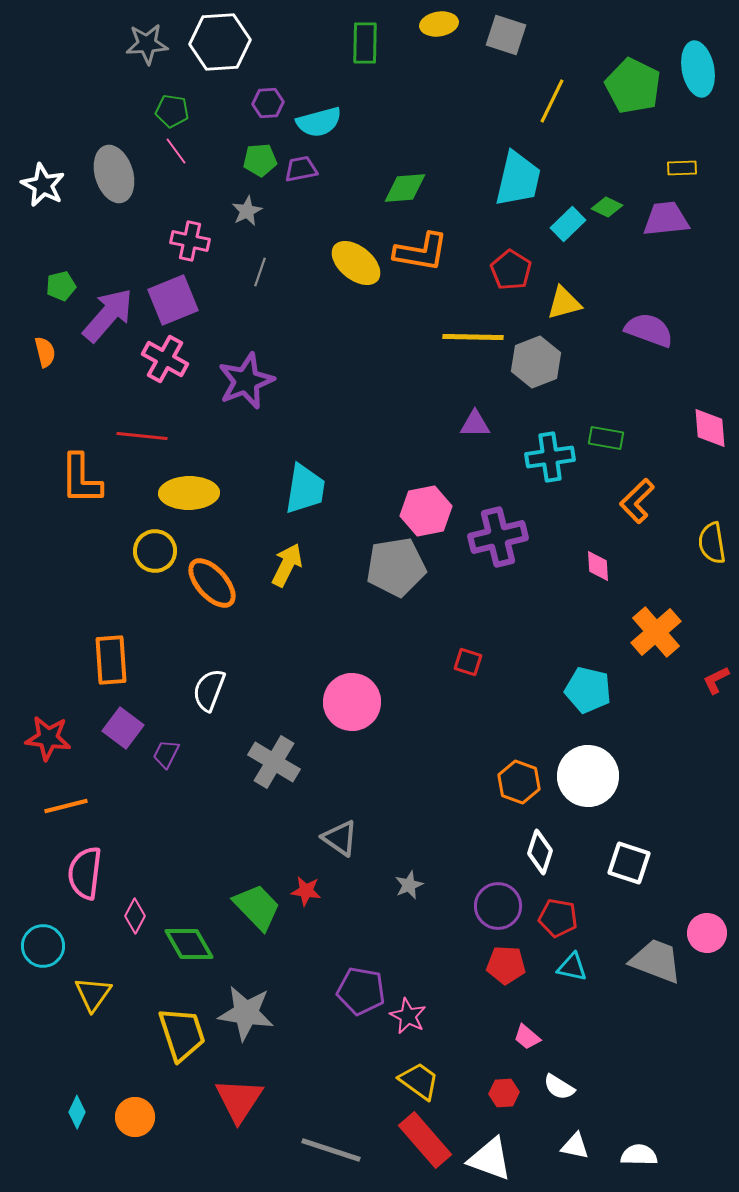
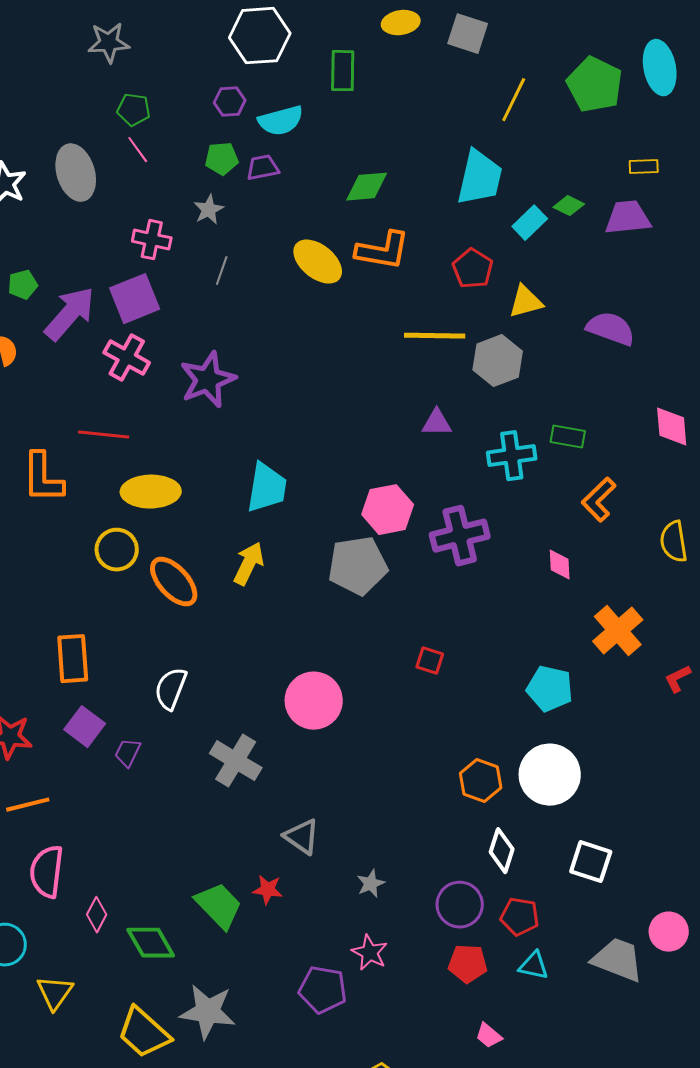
white hexagon: (220, 42) -> (260, 36), moved
green rectangle: (365, 43) -> (343, 71), moved
pink star: (408, 1016) -> (370, 953), moved
yellow trapezoid: (182, 1034) -> (144, 1033), turned 150

